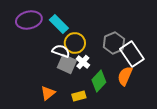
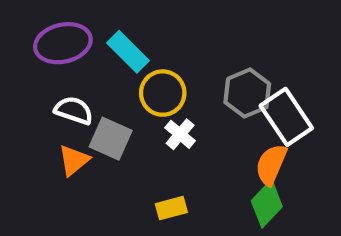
white semicircle: (61, 51) -> (74, 110), moved
gray square: (67, 64) -> (111, 139), moved
green diamond: (99, 81) -> (267, 204), moved
orange triangle: (48, 93) -> (74, 160), moved

